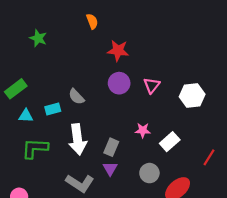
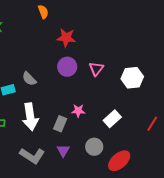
pink star: (143, 130) -> (78, 111), moved
red line: (209, 157) -> (152, 124), moved
purple triangle: (110, 169) -> (63, 151), moved

